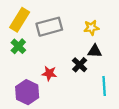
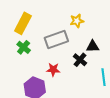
gray rectangle: (49, 27) -> (56, 39), moved
yellow star: (91, 28) -> (77, 21), moved

